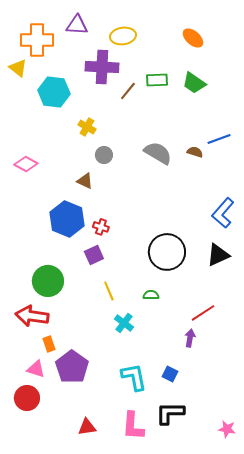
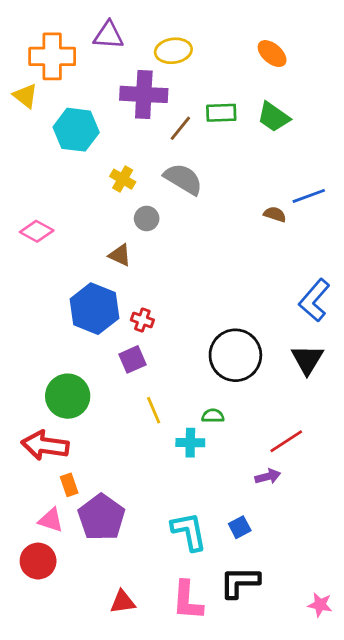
gray semicircle: (158, 153) -> (183, 179), moved
black triangle: (218, 255) -> (307, 359), turned -35
cyan cross: (124, 323) -> (190, 443), moved, turned -36
purple arrow: (190, 338) -> (268, 476), turned 66
blue square: (170, 374) -> (240, 527), turned 35

